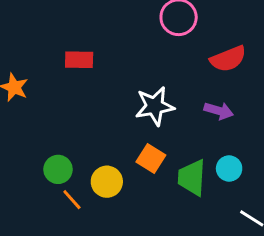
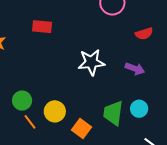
red semicircle: (228, 59) -> (144, 34), size x0.7
orange square: (151, 159) -> (82, 129), moved

